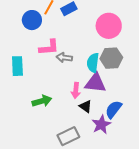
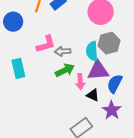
blue circle: (32, 20) -> (13, 22), moved
green arrow: (42, 101) -> (65, 70), moved
blue semicircle: (113, 109) -> (115, 84), moved

